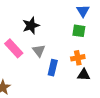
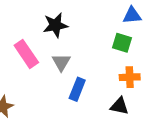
blue triangle: (83, 11) -> (132, 15), turned 48
orange cross: (78, 58) -> (130, 77), moved

